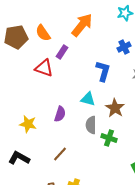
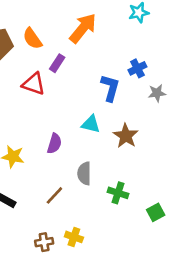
blue cross: (124, 47) -> (137, 68), moved
gray semicircle: (91, 125) -> (84, 173), moved
green cross: (109, 138) -> (118, 193), moved

